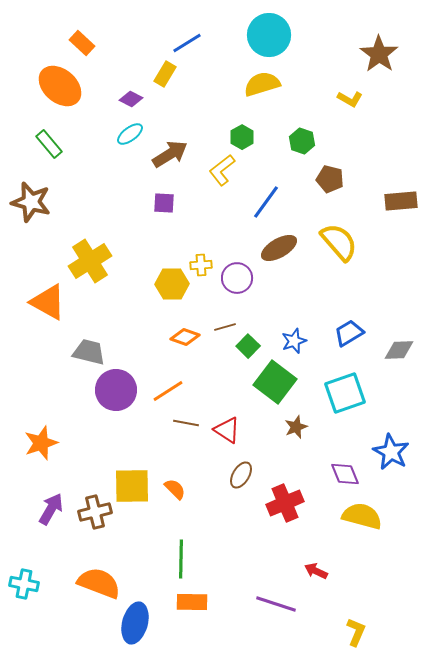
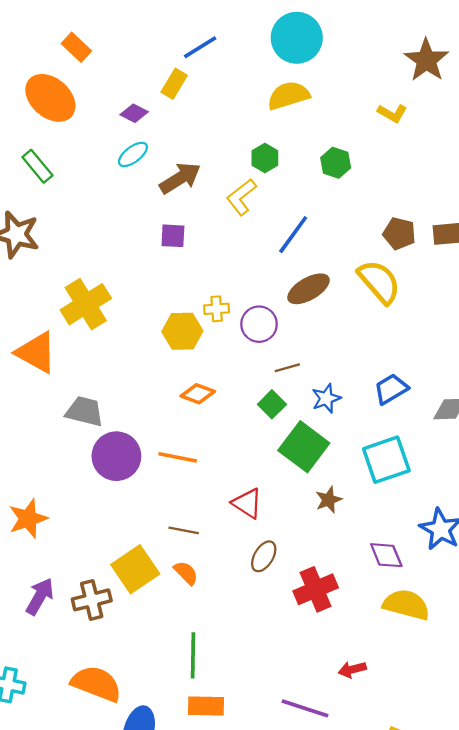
brown pentagon: (330, 179) -> (399, 233), moved
brown line: (225, 327) -> (287, 368), moved
orange line: (168, 391) -> (178, 457), turned 44
brown line: (186, 423) -> (184, 530), moved
yellow square: (132, 486) -> (135, 569), turned -33
red arrow: (316, 571) -> (352, 669), turned -40

